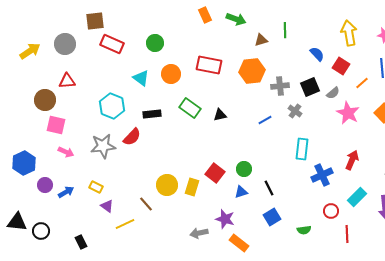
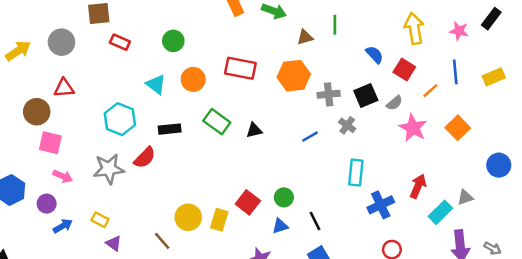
red rectangle: (112, 44) -> (120, 42), size x0.7
purple circle: (45, 185) -> (47, 204), moved
cyan rectangle: (357, 197) -> (440, 212), moved

